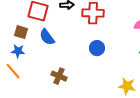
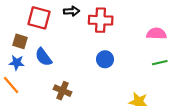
blue semicircle: (47, 37) -> (43, 57), moved

